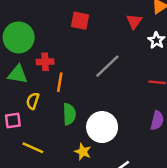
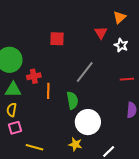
yellow semicircle: (33, 101) -> (12, 110), moved
green semicircle: (69, 114) -> (72, 100), moved

